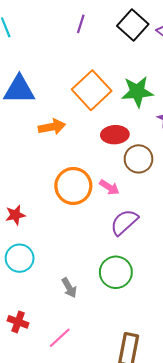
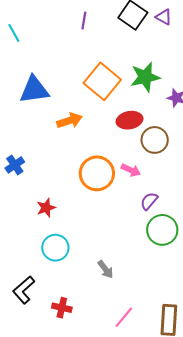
purple semicircle: (124, 222) -> (149, 201), size x0.7
green circle: (116, 272) -> (162, 230), moved
pink line: (60, 338) -> (124, 317), moved

